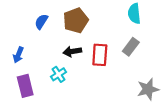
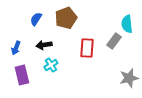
cyan semicircle: (134, 14) -> (127, 24), moved
black arrow: (72, 51) -> (44, 45), moved

